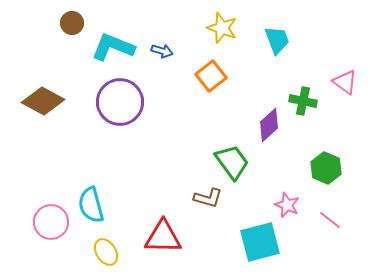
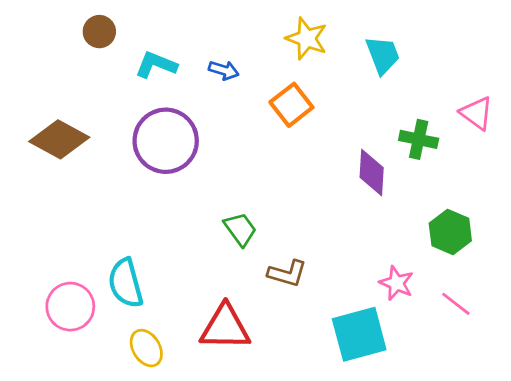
cyan L-shape: (113, 47) -> (156, 65), size x0.7
purple diamond: (269, 125) -> (372, 173), turned -44
green trapezoid: (232, 162) -> (240, 229), moved, size x0.7

